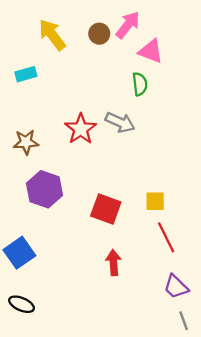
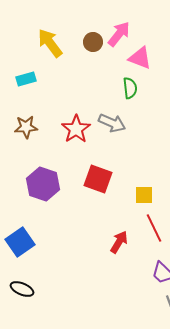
brown star: (26, 142) -> (26, 127), moved
red square: (106, 209) -> (98, 179), moved
red arrow: (114, 263) -> (119, 242), moved, turned 35

